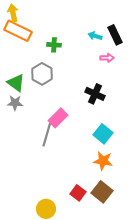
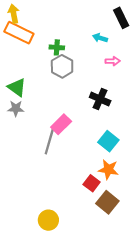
black rectangle: (115, 35) -> (121, 18), moved
gray hexagon: (42, 74) -> (62, 66), moved
red square: (78, 193) -> (92, 183), moved

